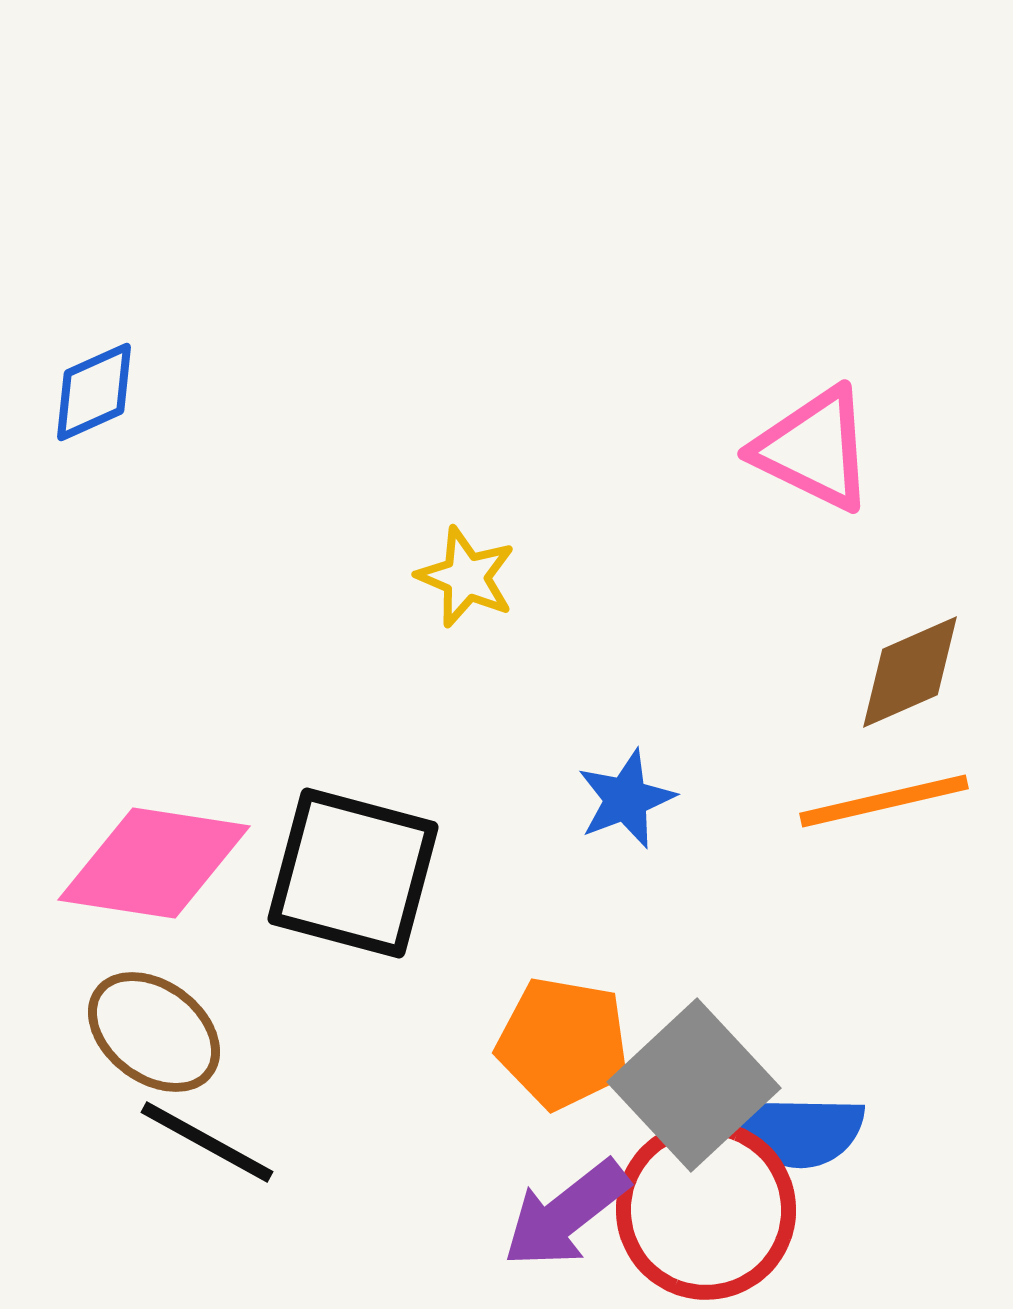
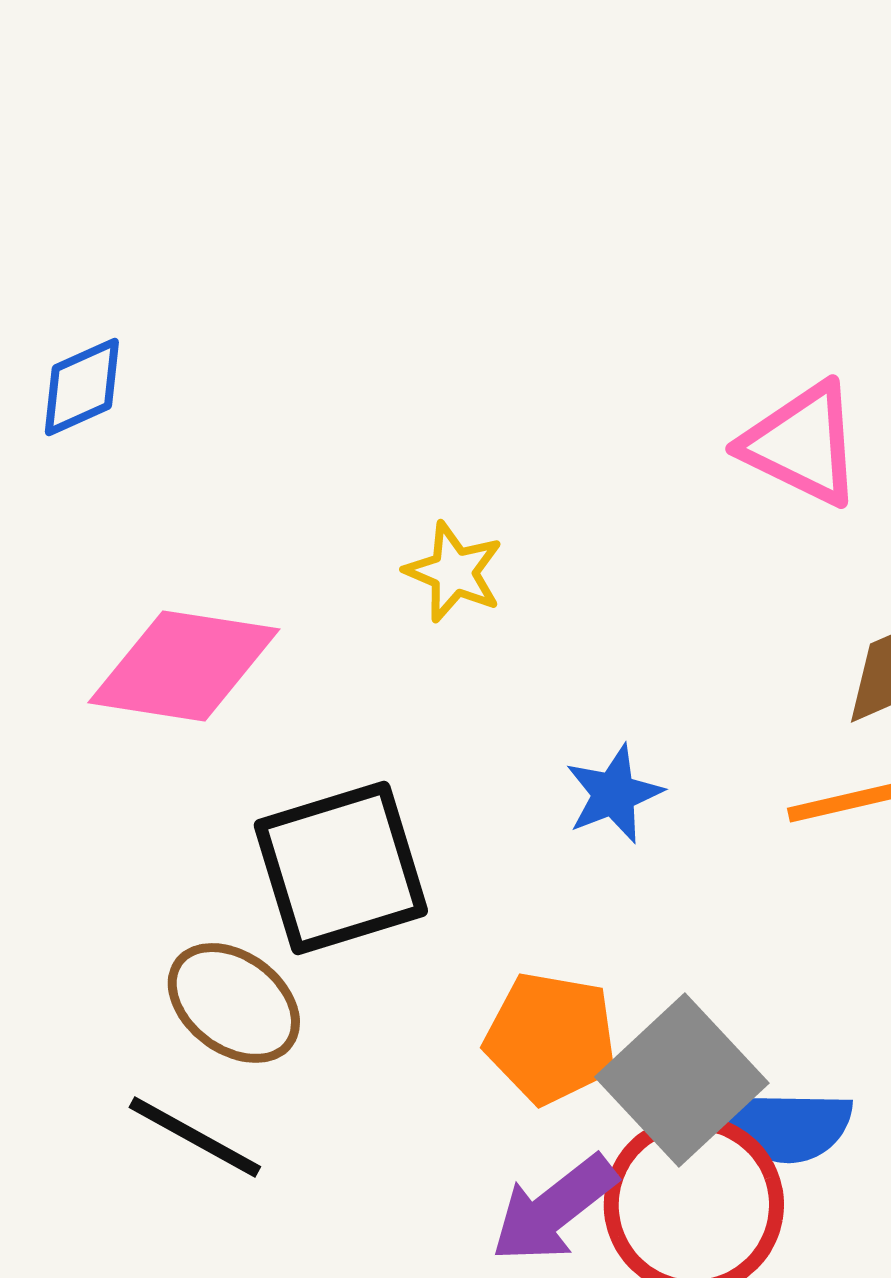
pink diamond: (154, 863) -> (184, 666), moved
black square: (353, 873) -> (341, 868), turned -32
brown ellipse: (154, 1032) -> (234, 1003), moved

